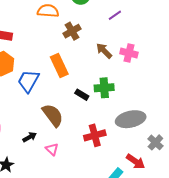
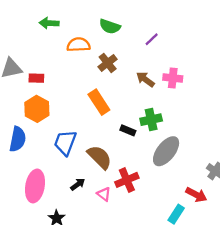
blue trapezoid: (28, 81) -> (65, 143), moved
gray ellipse: (131, 119) -> (166, 151), moved, turned -32
red cross: (95, 135) -> (127, 180), moved

